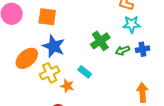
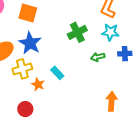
green cross: (100, 41) -> (77, 32), moved
blue cross: (142, 49) -> (125, 54), moved

